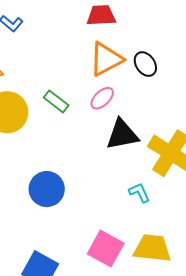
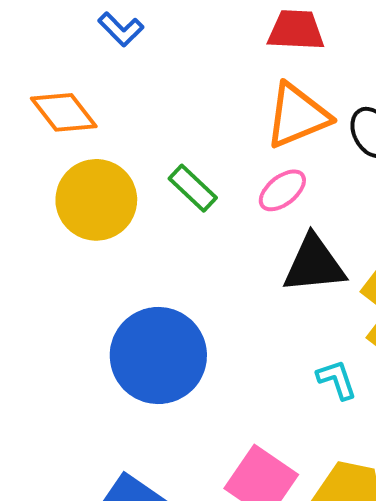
blue circle: (47, 189) -> (158, 356), size x1.4

